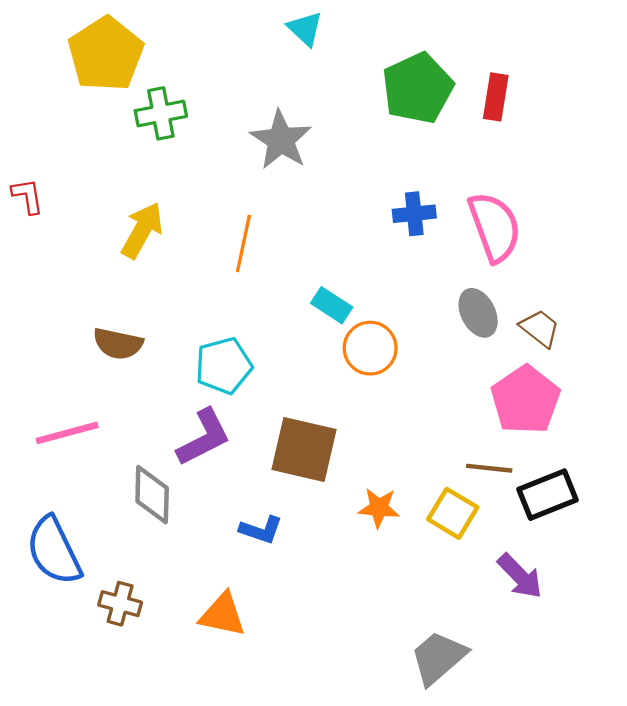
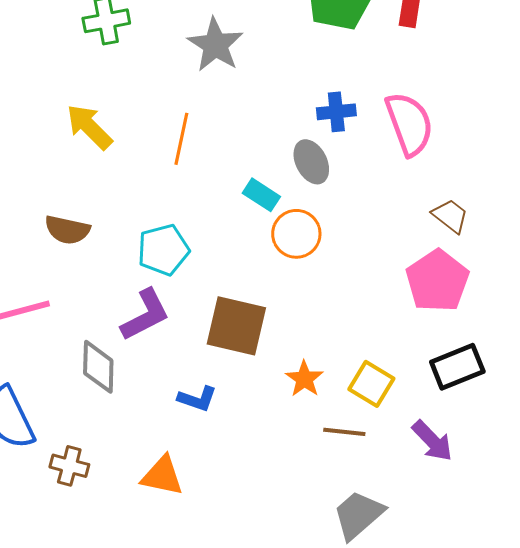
yellow arrow: (142, 230) -> (89, 127), turned -74
gray ellipse: (478, 313) -> (311, 162), moved
brown line: (489, 468) -> (344, 432), moved
orange star: (379, 508) -> (304, 379), turned 30

